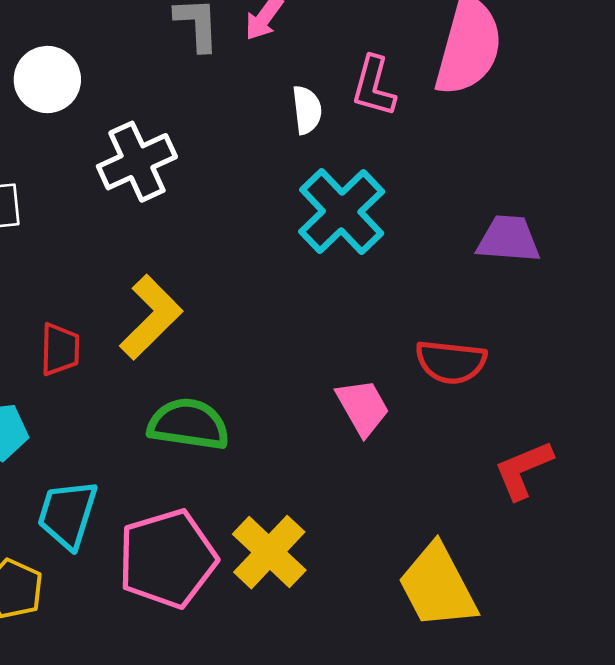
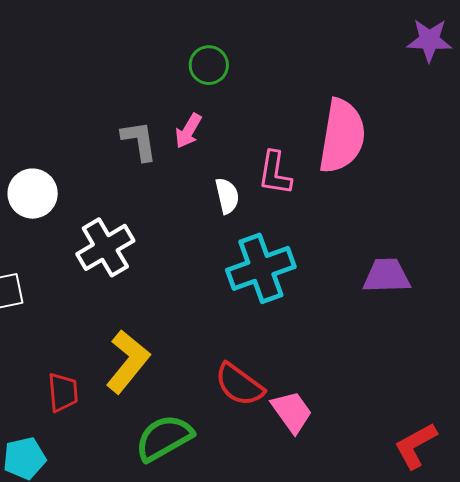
cyan cross: (342, 212) -> (261, 268), turned 30
red semicircle: (451, 362) -> (239, 385), moved, turned 36
green semicircle: (188, 424) -> (164, 438), turned -32

